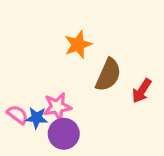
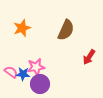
orange star: (78, 45) -> (22, 28), moved
brown semicircle: (108, 75) -> (66, 30), moved

